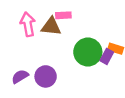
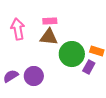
brown triangle: (51, 26) -> (49, 37), moved
purple rectangle: (107, 56) -> (89, 67), moved

